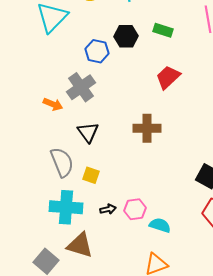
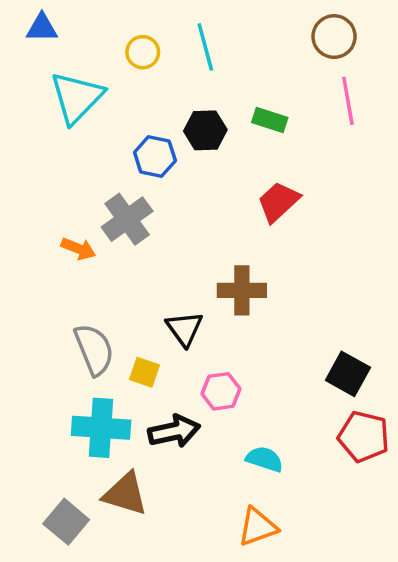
black triangle: (88, 132) -> (184, 329), moved
black arrow: (108, 209) -> (174, 431), size x1.8
pink hexagon: (135, 209) -> (221, 391), moved

